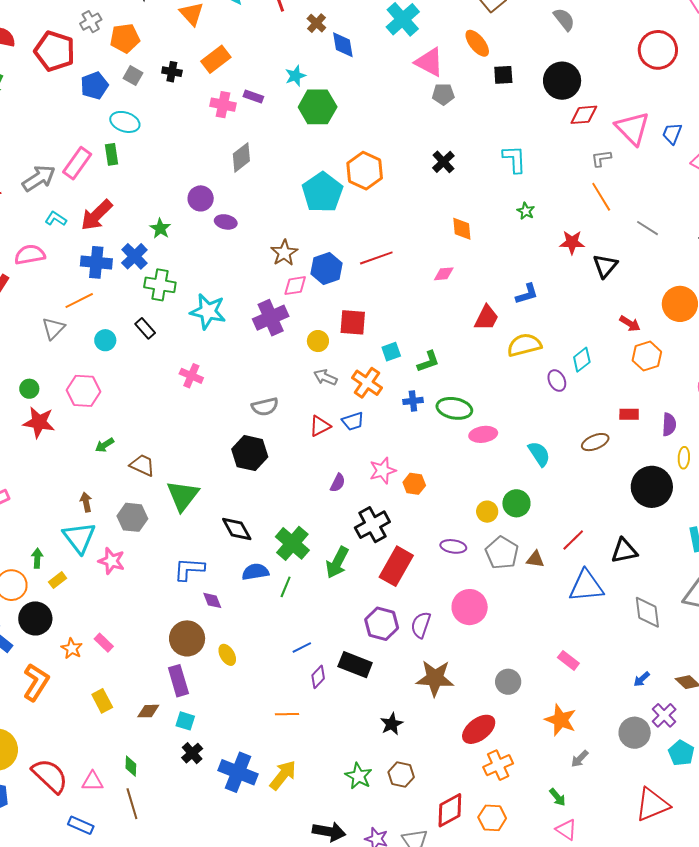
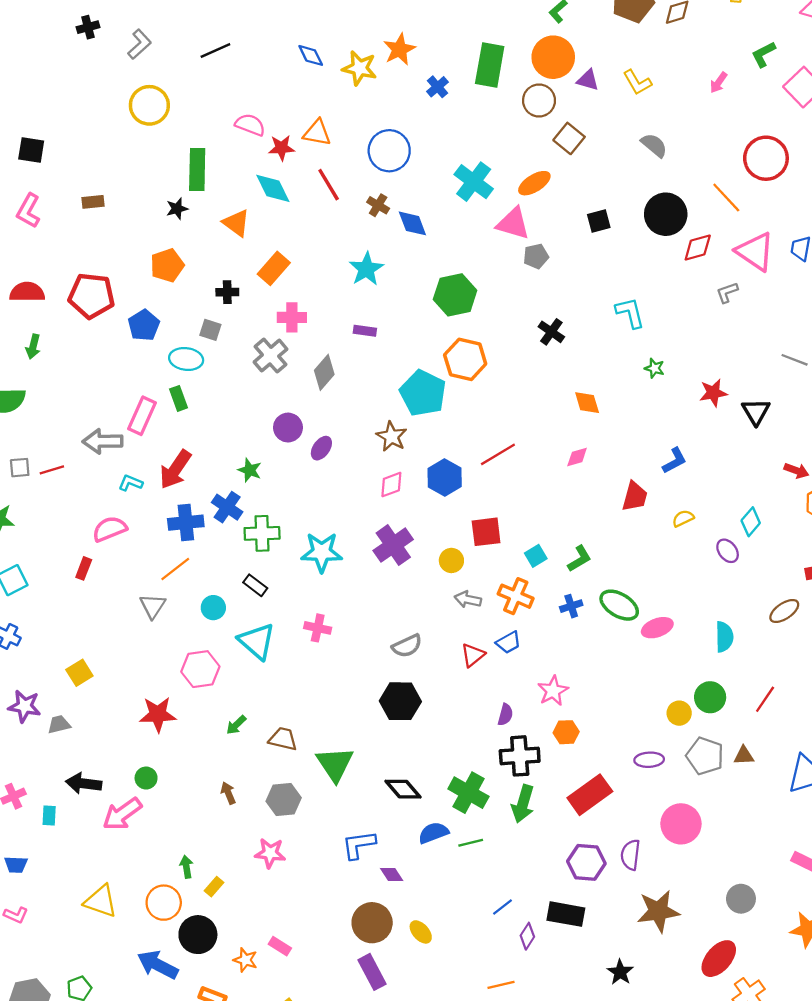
gray cross: (91, 22) -> (270, 356), moved, size x1.4
orange ellipse: (477, 43) -> (534, 183), moved, turned -72
gray square: (133, 76) -> (210, 330), moved
cyan star: (295, 76) -> (366, 269), size x1.4
purple rectangle: (253, 96) -> (365, 331), moved
green hexagon: (318, 107) -> (455, 295), moved
gray arrow: (39, 178) -> (103, 441), turned -136
orange line: (601, 197) -> (726, 198), moved
purple ellipse: (226, 222) -> (321, 448), turned -55
brown star: (284, 253) -> (392, 436), moved
pink diamond: (295, 286) -> (391, 485), moved
yellow semicircle: (524, 345) -> (683, 518), size x0.6
green circle: (29, 389) -> (146, 778), moved
green ellipse: (454, 408) -> (619, 605), turned 32
cyan semicircle: (539, 454) -> (724, 637), turned 44
orange hexagon: (414, 484) -> (566, 732), moved
black cross: (372, 525) -> (520, 756), moved, turned 36
cyan triangle: (79, 538) -> (257, 641), moved
red line: (573, 540) -> (765, 699), moved
red rectangle: (396, 566) -> (590, 795), turned 36
green line: (286, 587) -> (471, 843), turned 65

